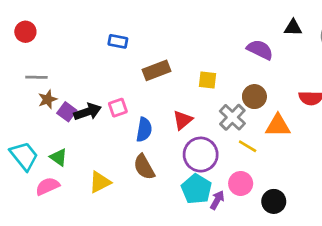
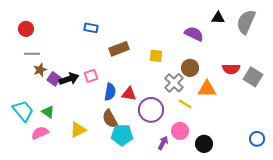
red circle: (25, 32) -> (26, 29), moved
red triangle: (183, 120) -> (129, 94), moved, turned 49
cyan pentagon: (196, 189) -> (122, 135), moved, turned -30

